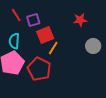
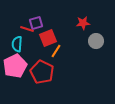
red line: (16, 15) -> (27, 29), moved, turned -40
gray circle: (93, 46) -> (96, 41), moved

